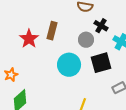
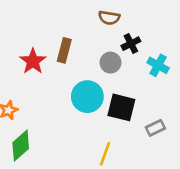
black cross: (101, 26) -> (131, 44), turned 32
black square: (101, 63) -> (121, 107), moved, turned 30

